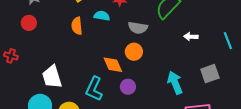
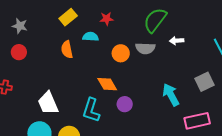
gray semicircle: (138, 28) -> (145, 48), moved
white arrow: (191, 37) -> (177, 41), moved
orange circle: (134, 52) -> (121, 53), moved

